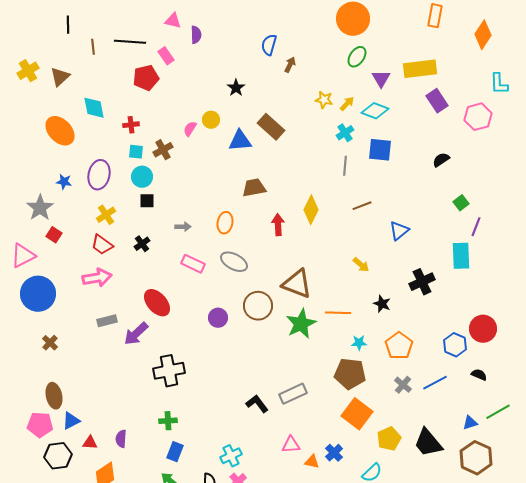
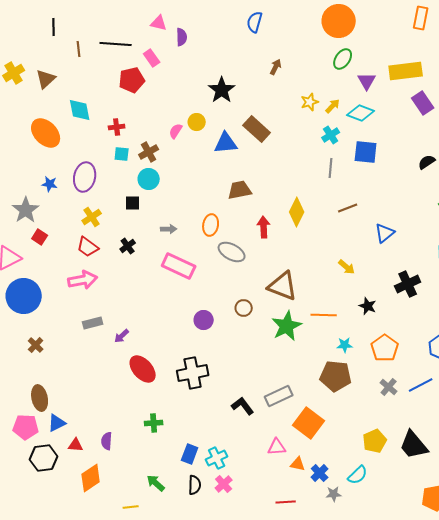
blue semicircle: (269, 45) -> (255, 22), moved
black star: (236, 88) -> (222, 90), size x1.5
yellow star: (324, 100) -> (310, 102), turned -30
cyan circle: (142, 177) -> (149, 179), moved
gray ellipse: (234, 262) -> (232, 252), moved
pink rectangle: (193, 264) -> (179, 266), size x1.4
red ellipse: (157, 303) -> (143, 369), moved
brown circle: (258, 306) -> (244, 308), size x0.6
purple arrow: (136, 334) -> (122, 336), size x0.6
black cross: (169, 371) -> (193, 373), moved
orange square: (357, 414) -> (309, 423), moved
blue rectangle: (175, 452) -> (190, 454), moved
blue cross: (334, 453) -> (320, 473), moved

